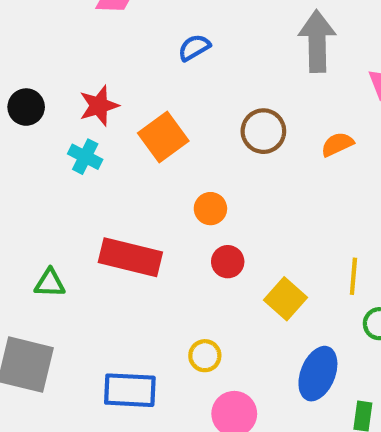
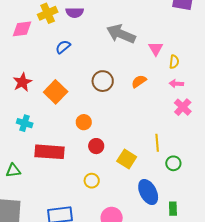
gray arrow: (317, 41) -> (121, 34), turned -56
cyan cross: (85, 157) -> (25, 123), moved
yellow circle: (205, 356) -> (92, 181), moved
blue ellipse: (318, 374) -> (148, 192), turned -40

